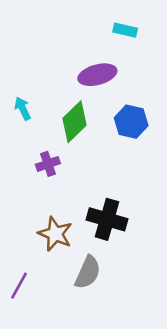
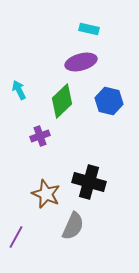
cyan rectangle: (125, 30) -> (89, 29), moved

